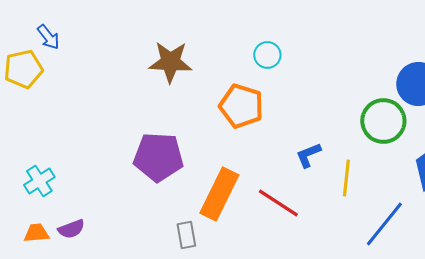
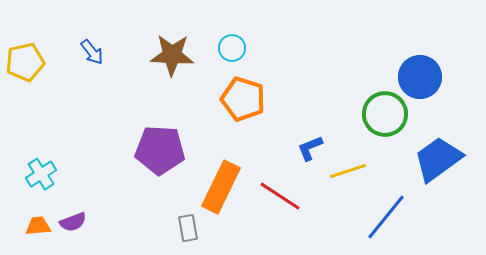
blue arrow: (48, 37) -> (92, 52), moved
cyan circle: (267, 55) -> (232, 48), moved
yellow line: (346, 178) -> (348, 171), turned 66

